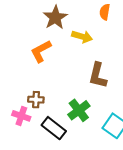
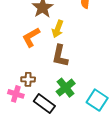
yellow arrow: (82, 37) -> (58, 29), moved, turned 96
brown L-shape: (98, 75) -> (60, 56), moved

